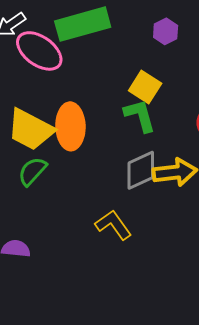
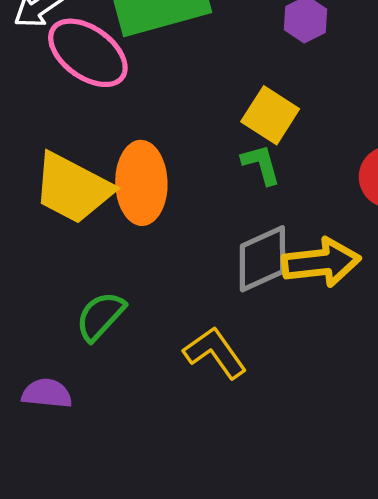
green L-shape: (140, 116) -> (261, 164), size x0.7
green semicircle: (32, 171) -> (100, 316), moved

